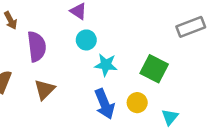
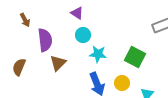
brown triangle: (44, 90) -> (58, 63), moved

